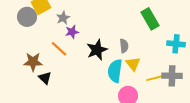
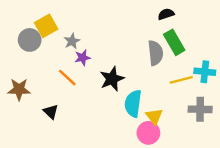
gray semicircle: (124, 46) -> (155, 53), moved, size x1.5
brown star: (33, 62) -> (19, 89), moved
yellow triangle: (133, 64) -> (154, 116), moved
yellow line: (156, 78) -> (181, 80), moved

